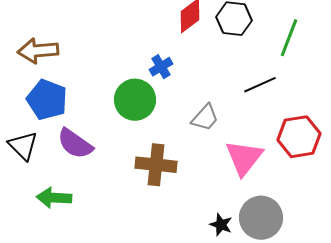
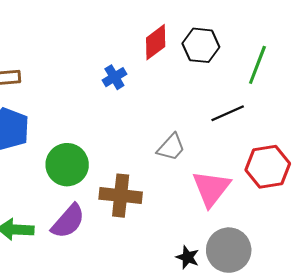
blue cross: (161, 67) -> (114, 77), moved
green circle: (135, 100) -> (67, 165), moved
purple semicircle: (75, 144) -> (68, 221), moved, turned -84

